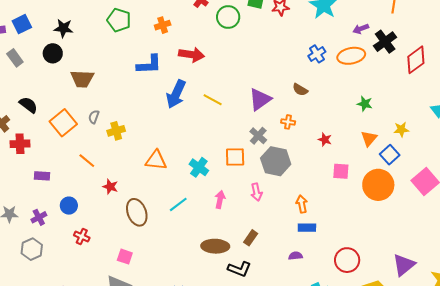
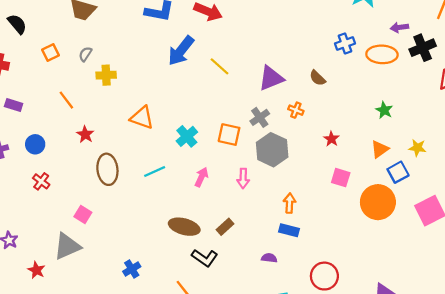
orange square: (63, 123) -> (50, 52), size x0.6

